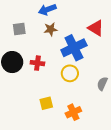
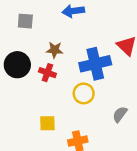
gray square: (19, 29) -> (25, 21), moved
brown star: (51, 29) -> (55, 50), moved

